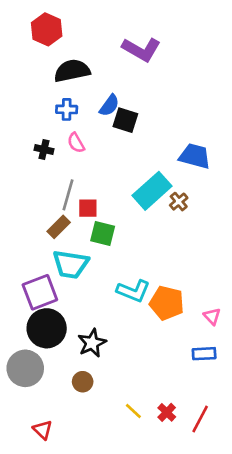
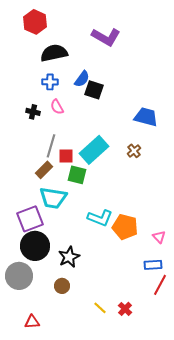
cyan rectangle: (152, 191) -> (94, 150), moved
red line: (200, 419) -> (160, 285), moved
red triangle: (43, 430) -> (32, 322), turned -49

